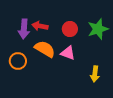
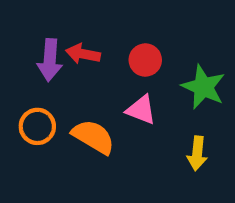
green star: (98, 29) -> (203, 87), moved, turned -30
orange semicircle: (45, 49) -> (93, 137), moved

